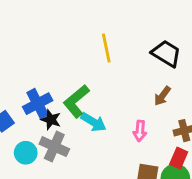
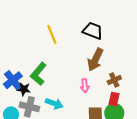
brown arrow: (162, 96) -> (95, 60), size x1.6
cyan arrow: (93, 122) -> (54, 104), moved

